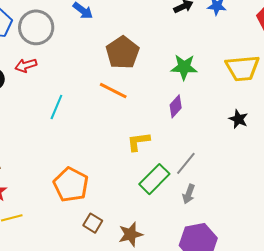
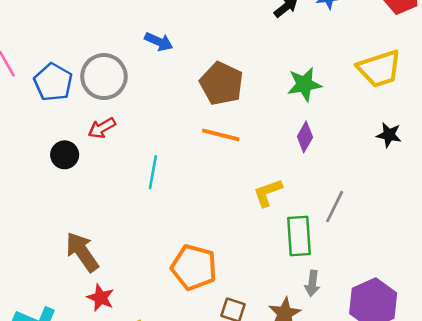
green rectangle: (154, 179) -> (299, 236), turned -36
gray arrow: (189, 194) -> (312, 283), moved

